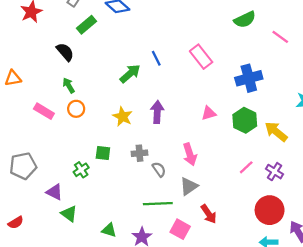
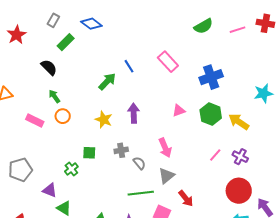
pink line: (280, 37) -> (237, 30), moved, turned -49

